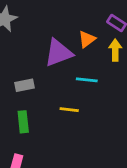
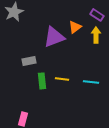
cyan line: (87, 80) -> (91, 82), moved
green rectangle: (23, 122) -> (42, 81), moved

